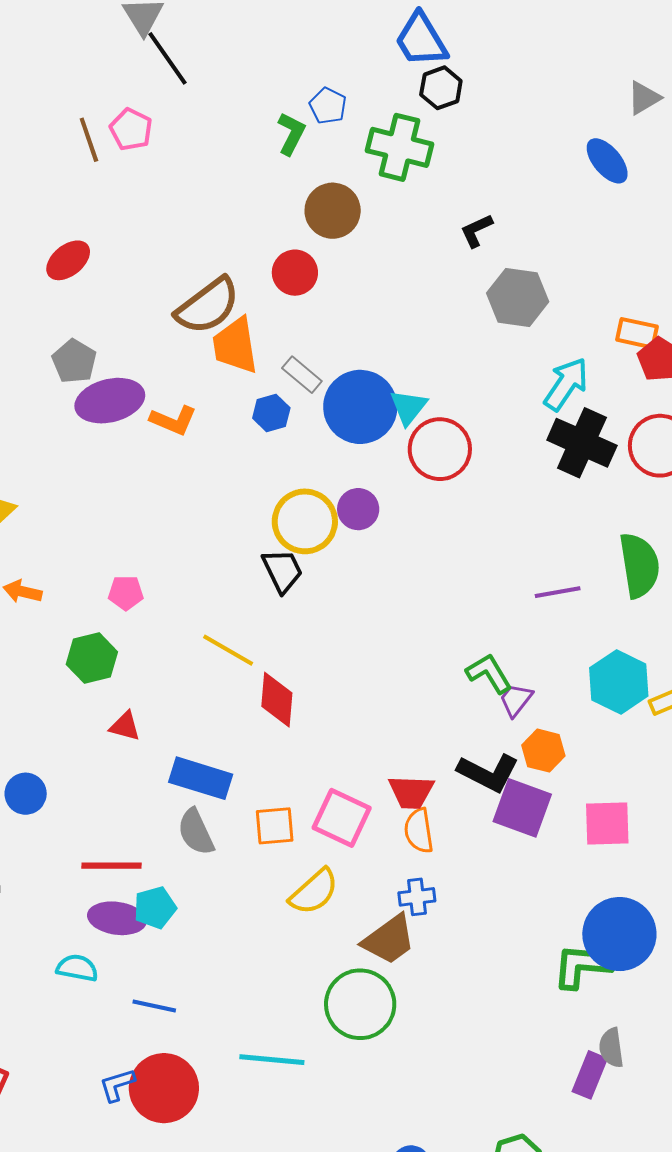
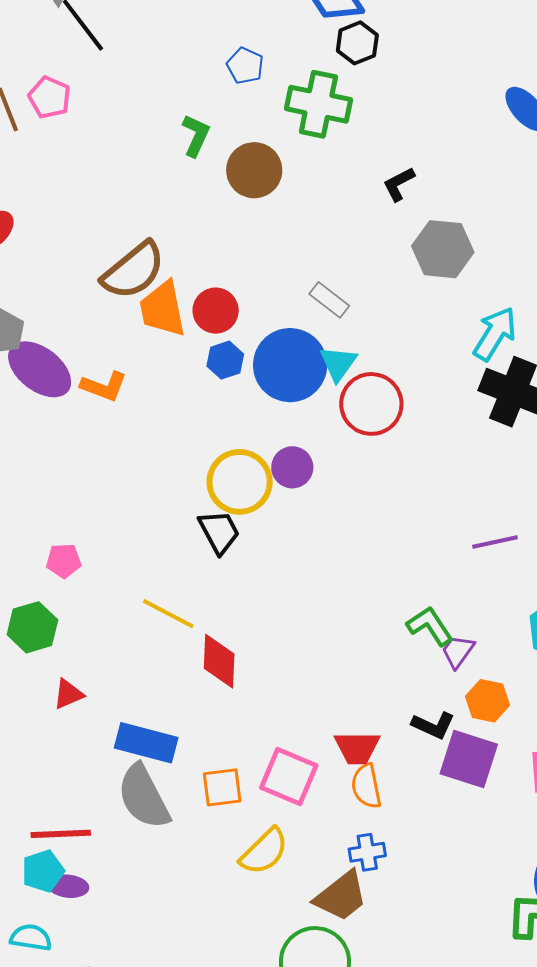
green L-shape: (291, 134) -> (196, 135), moved
red circle: (295, 273) -> (216, 311), moved
gray rectangle: (302, 375) -> (329, 300), moved
purple ellipse: (110, 401) -> (40, 369), turned 54
blue hexagon: (271, 413) -> (225, 360), moved
red triangle: (125, 726) -> (68, 694), turned -36
black L-shape: (488, 773) -> (433, 725), size x0.7
gray semicircle: (196, 832) -> (144, 797), size x1.4
cyan pentagon: (155, 908) -> (43, 871), moved
purple ellipse: (117, 918) -> (68, 886), size x0.7

